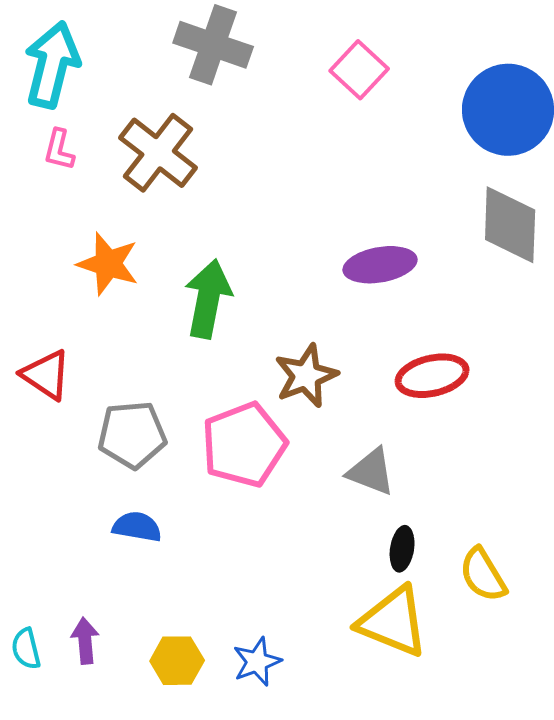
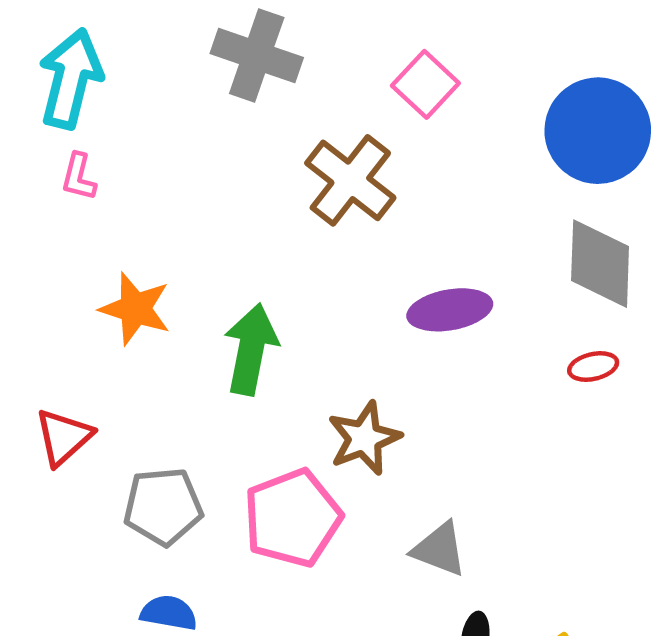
brown cross: (158, 153) -> (350, 180), moved
red triangle: (46, 375) -> (64, 437), turned 44
red ellipse: (432, 376) -> (593, 367), moved, size x0.6

